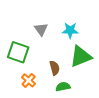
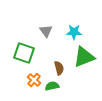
green semicircle: (63, 87) -> (52, 86), moved

